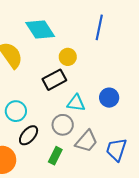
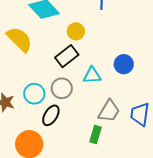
gray circle: (63, 125) -> (62, 88), moved
green rectangle: (55, 156) -> (95, 135), moved

